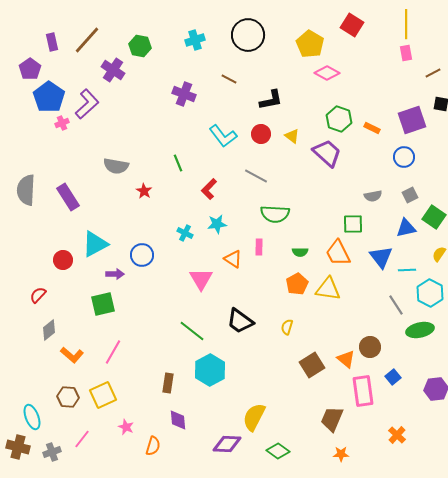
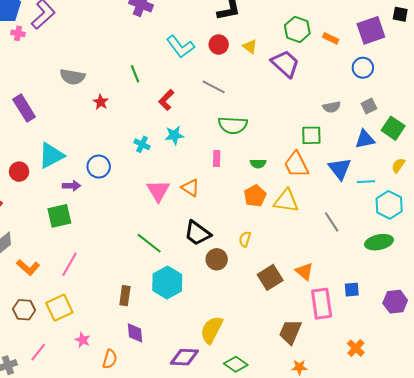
pink cross: (62, 123) -> (18, 33), turned 32
orange triangle: (233, 259) -> (190, 188), moved
gray line: (396, 305) -> (332, 222), moved
brown circle: (370, 347) -> (217, 259), moved
blue square: (393, 377) -> (352, 290), turned 35

